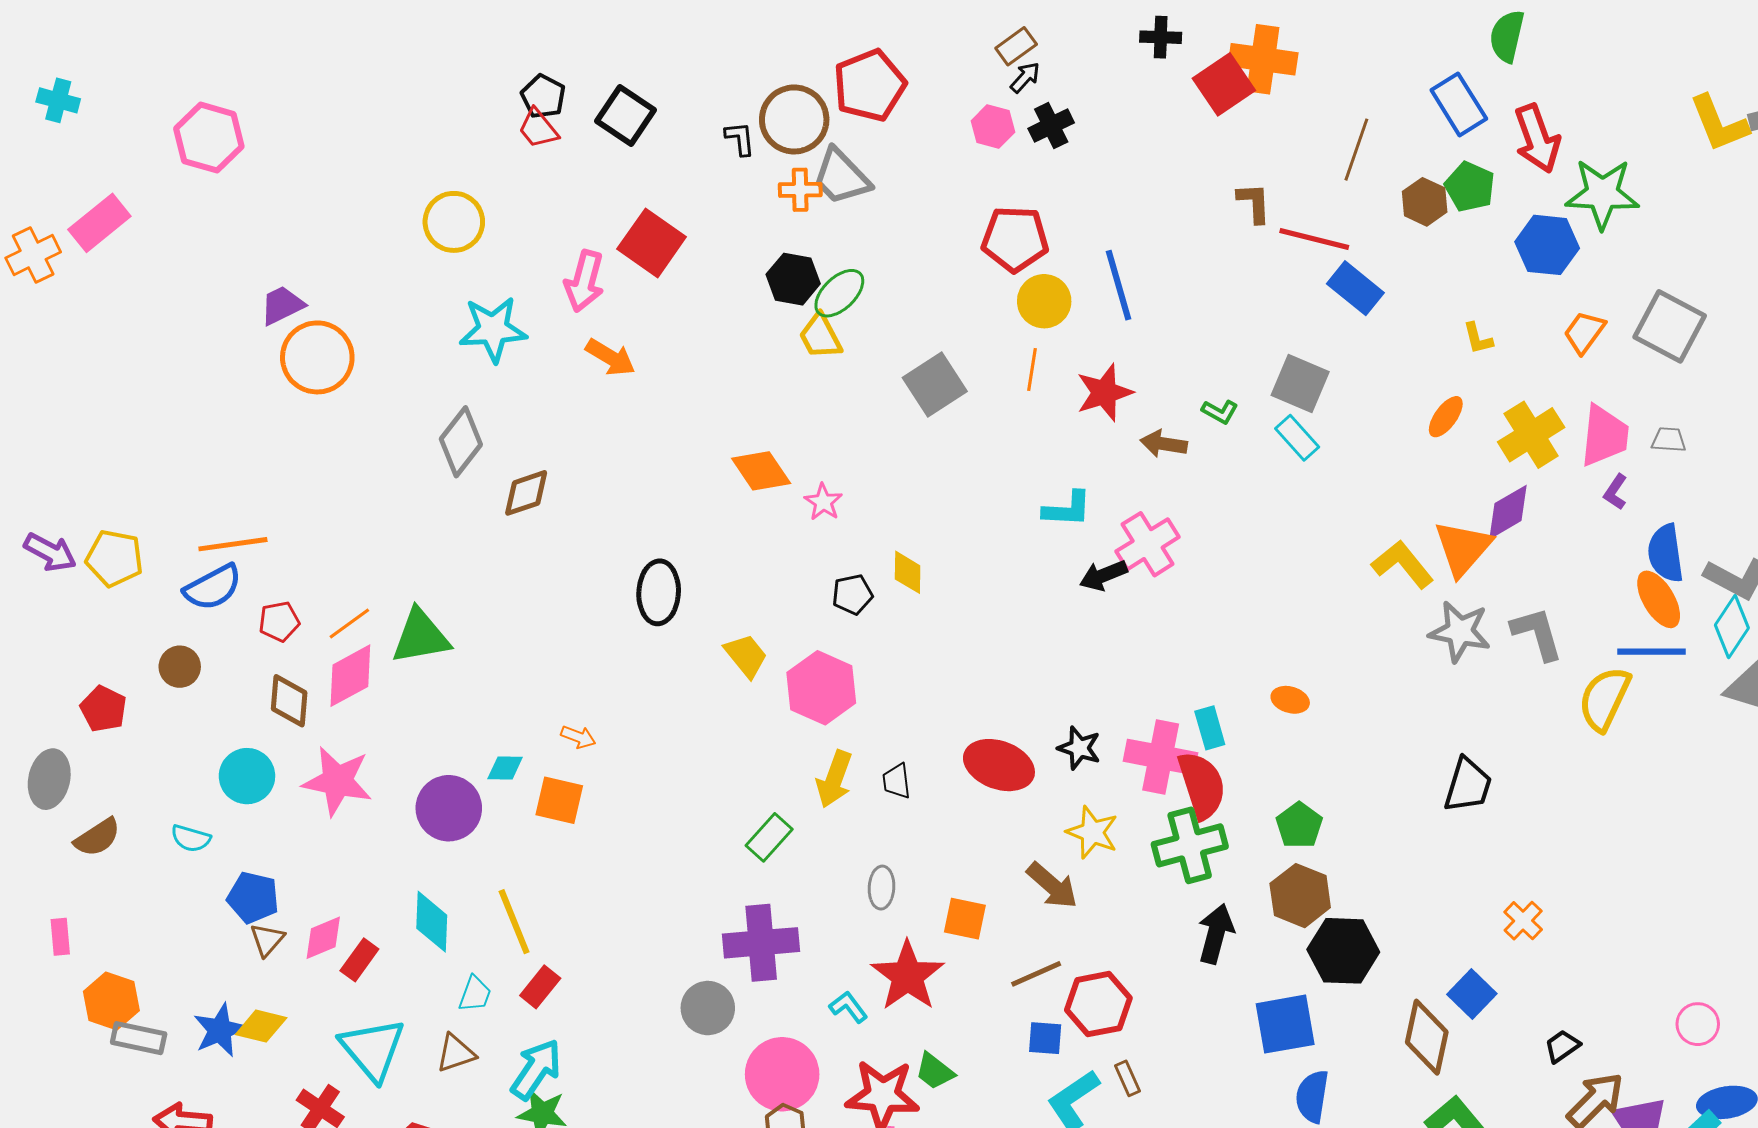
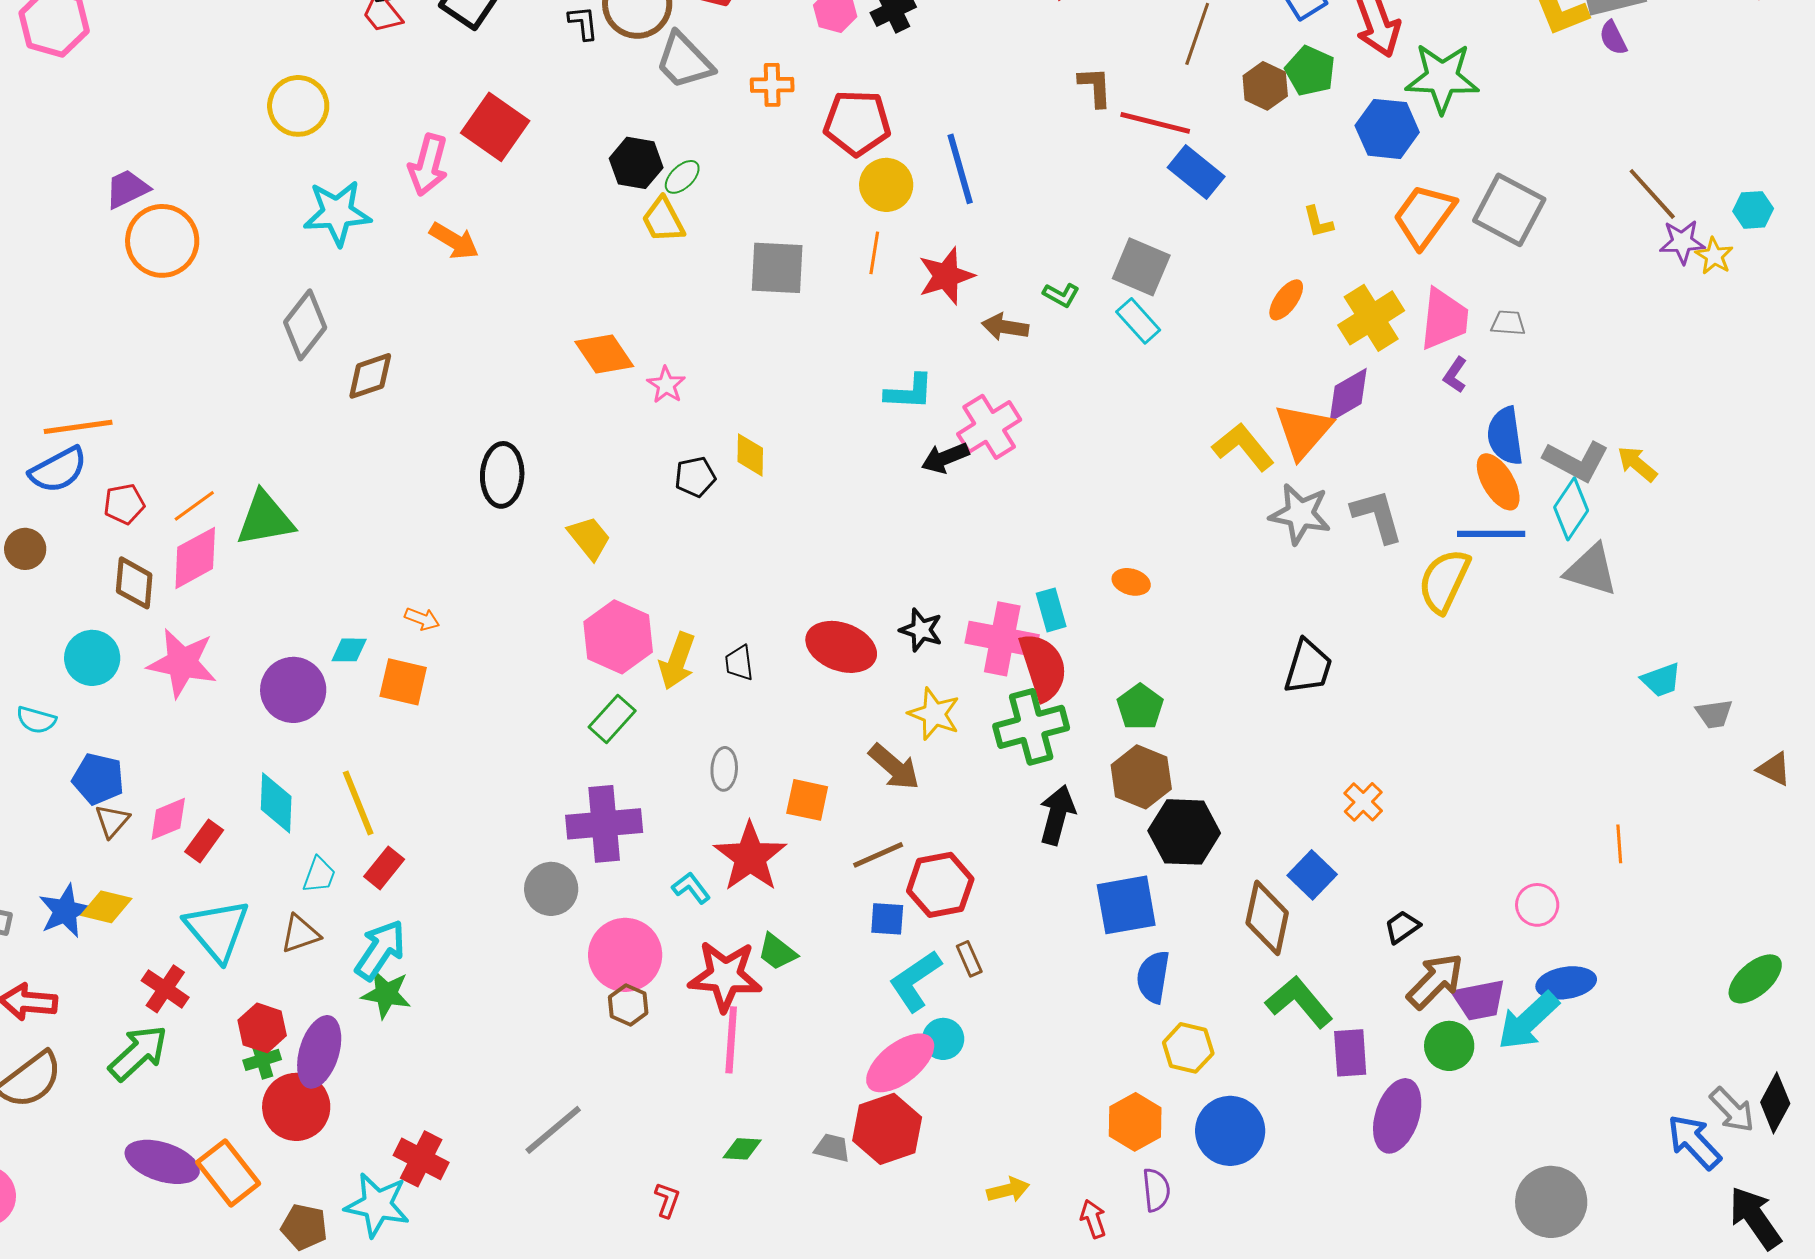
orange cross: (800, 190) -> (772, 85), moved
green ellipse: (839, 293) -> (682, 177), size x0.7
orange trapezoid: (1584, 332) -> (1424, 216), size x1.5
gray square: (935, 385) -> (777, 268), turned 36
pink hexagon: (821, 688) -> (618, 637), moved

